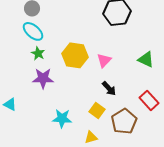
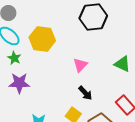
yellow hexagon: (75, 55) -> (42, 39), moved

